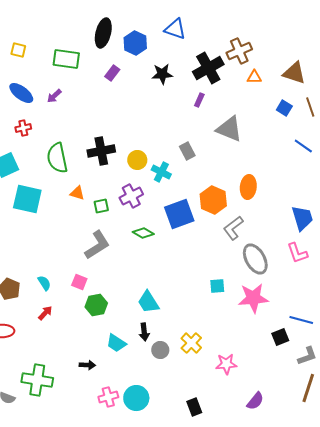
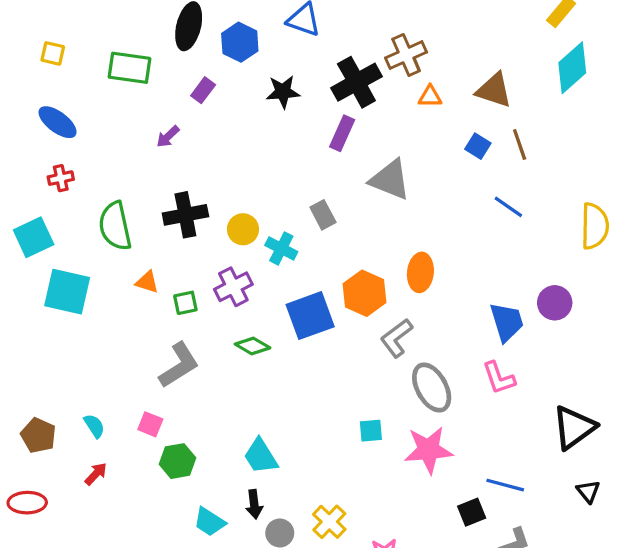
purple arrow: (54, 96) -> (168, 137), moved
purple rectangle: (199, 100) -> (342, 133), size x1.5

